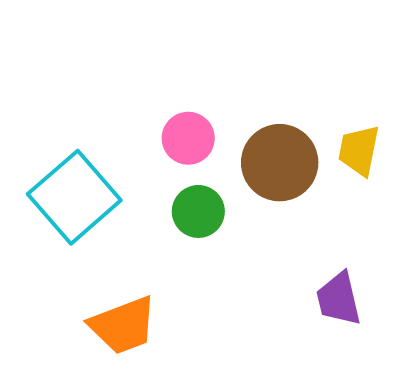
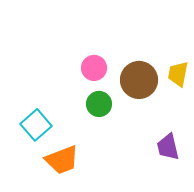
cyan square: (74, 197) -> (36, 125), moved, size x0.7

